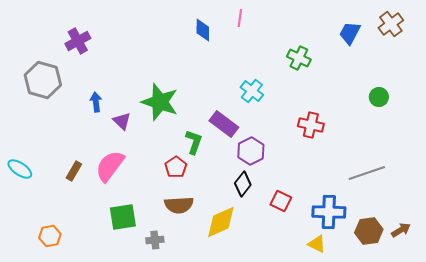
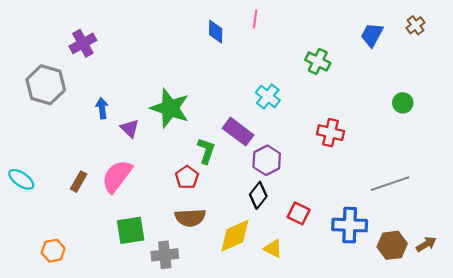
brown cross: (391, 24) -> (416, 25), size x0.7
gray cross: (155, 240) -> (165, 255), size x1.4
yellow triangle: (317, 244) -> (273, 248), moved

